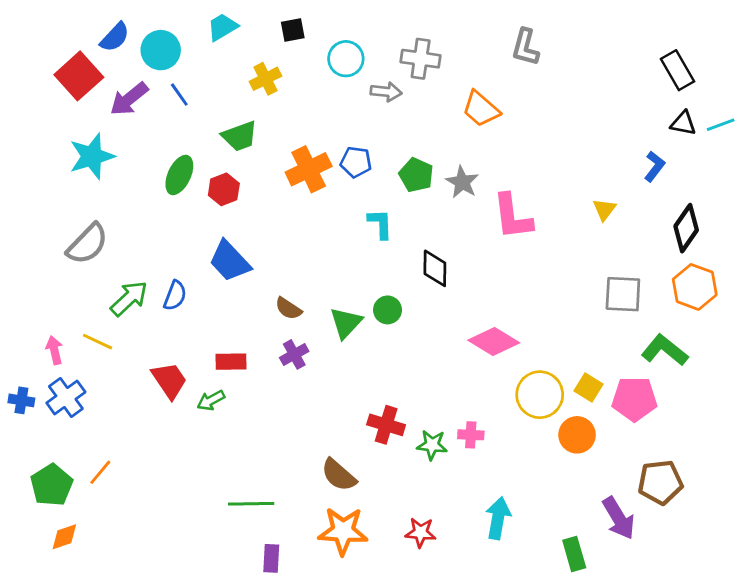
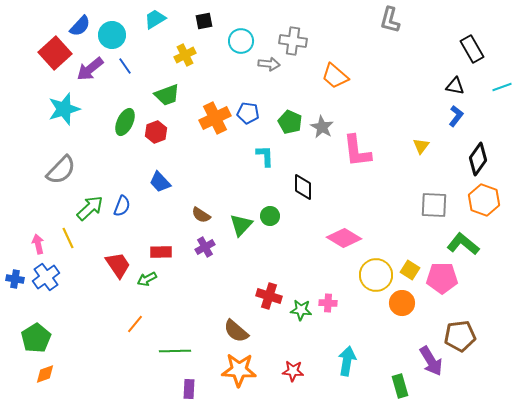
gray L-shape: (525, 47) -> (390, 20), moved
black triangle: (683, 123) -> (455, 86), moved
blue trapezoid: (230, 261) -> (160, 182), size x0.7
yellow line: (97, 342) -> (68, 238), turned 40
orange line: (100, 472) -> (135, 324), moved

